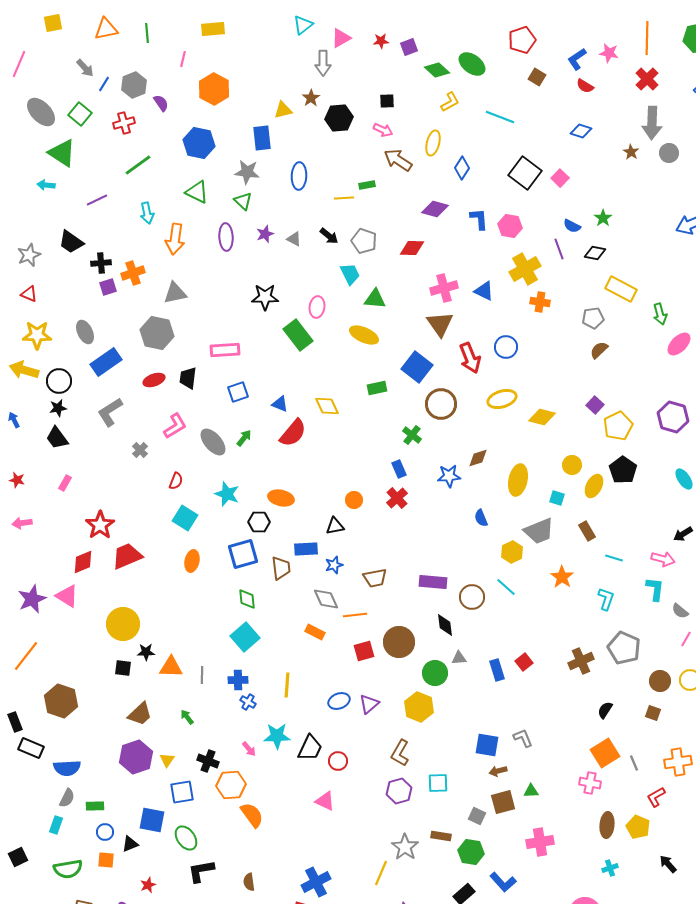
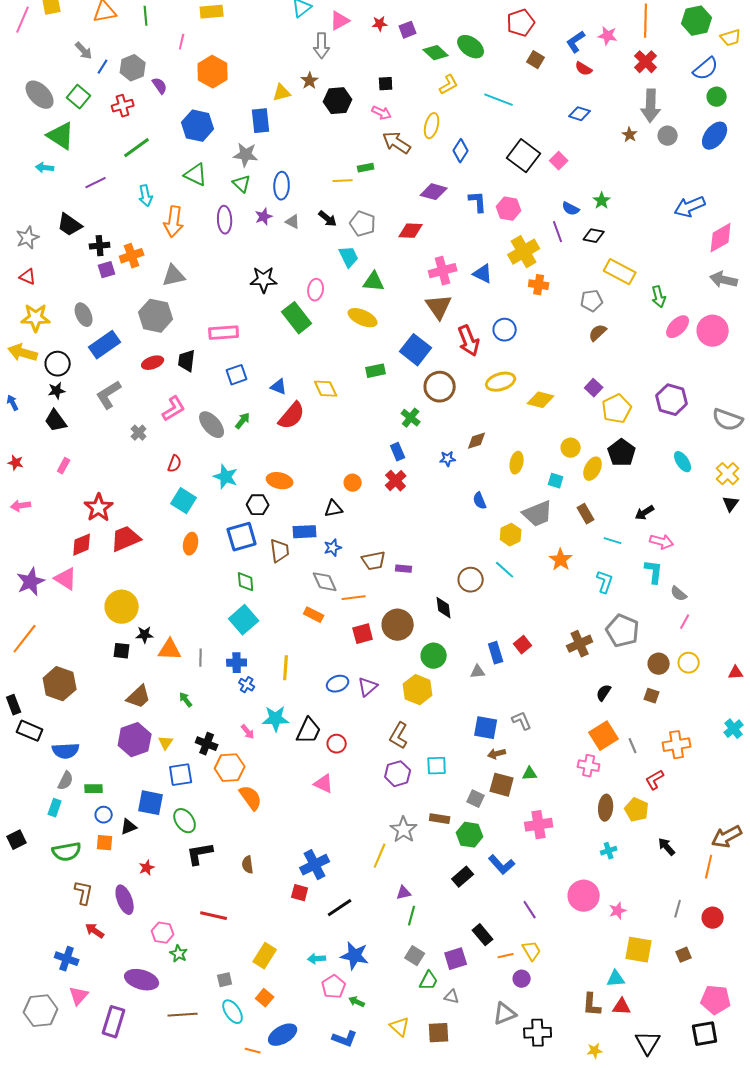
pink line: (19, 64) -> (23, 20), moved
blue ellipse: (299, 176) -> (282, 186), moved
blue star: (449, 476) -> (448, 459), size x0.7
yellow ellipse: (518, 480) -> (517, 463), size x0.7
black arrow: (683, 534) -> (645, 513), moved
purple rectangle: (433, 582) -> (404, 569), moved, size x0.6
gray triangle: (459, 658) -> (478, 672), moved
brown square: (503, 802) -> (502, 785), turned 30

